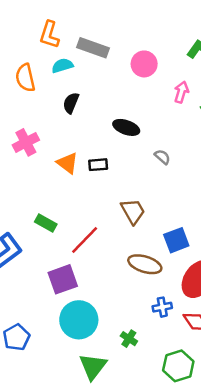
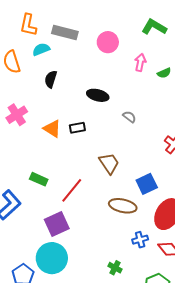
cyan circle: (79, 320) -> (52, 258), moved

